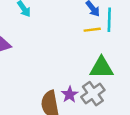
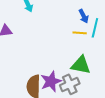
purple star: (70, 94) -> (51, 81), size x1.5

